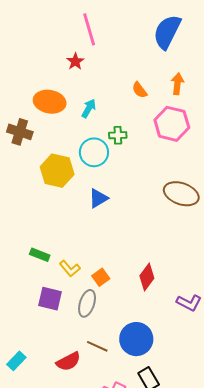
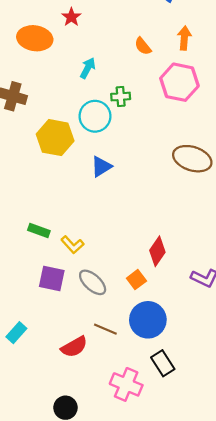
orange ellipse: (50, 102) -> (35, 38), moved
orange square: (101, 277) -> (136, 280), moved
gray ellipse: (87, 303) -> (93, 282), turned -64
cyan rectangle: (16, 361) -> (16, 333), moved

